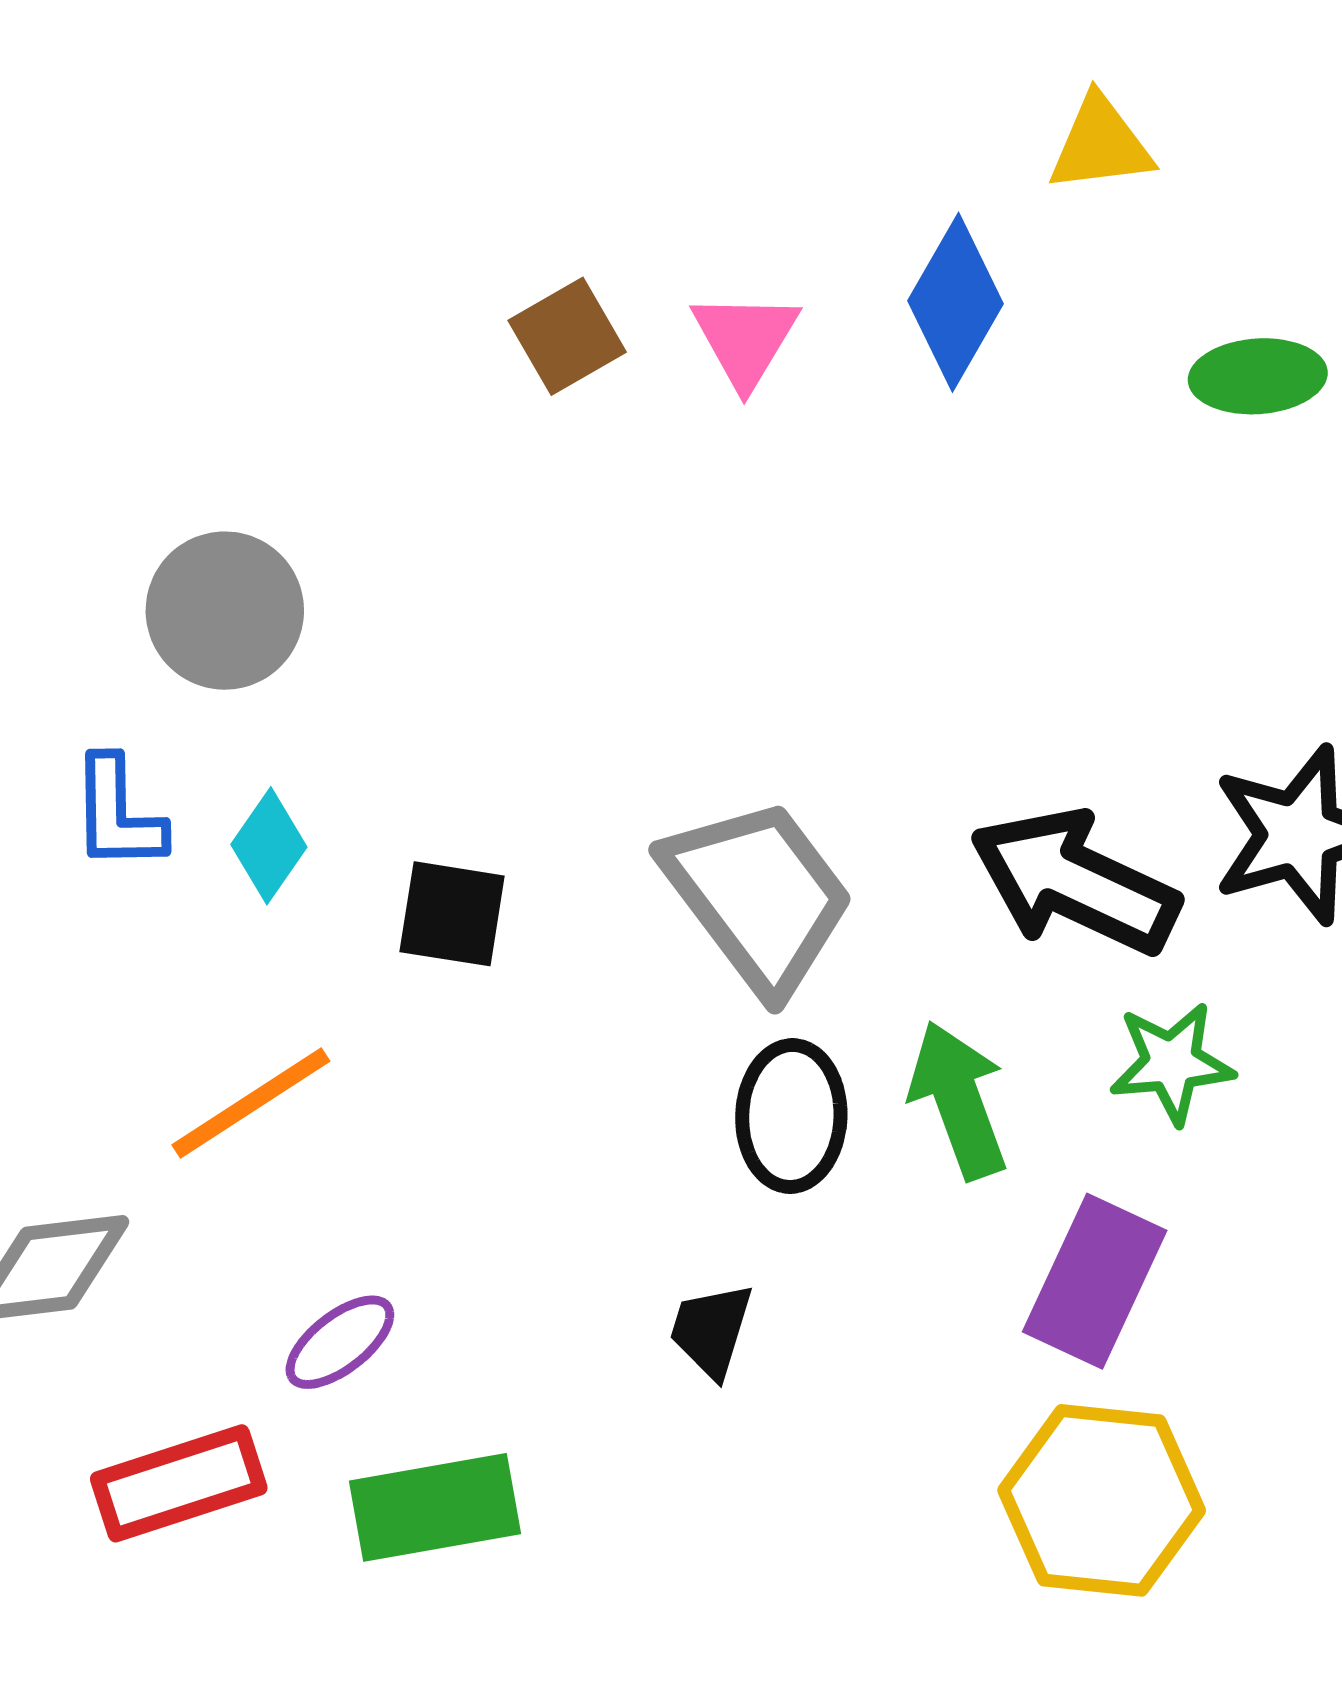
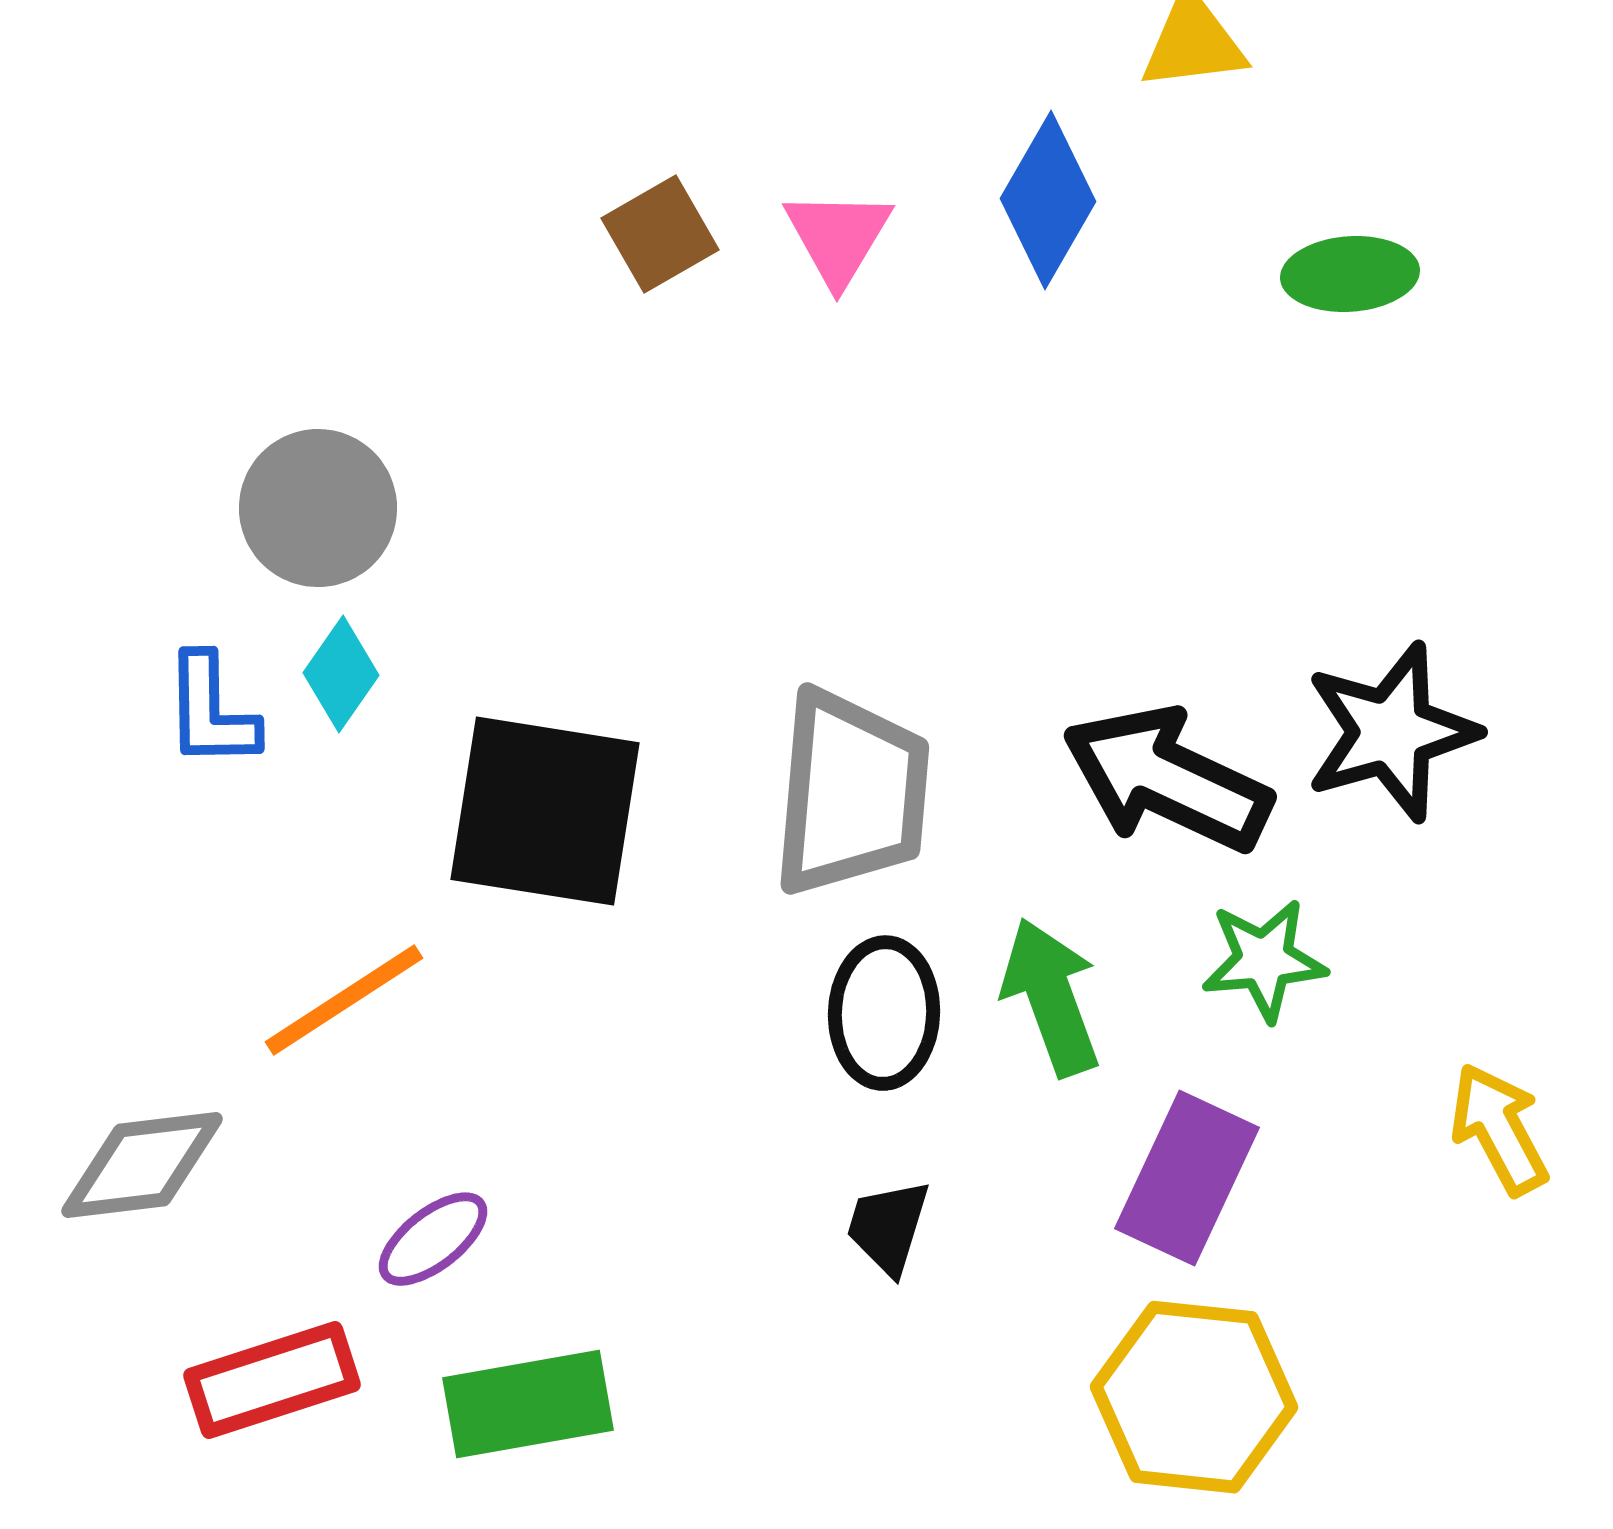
cyan diamond: (269, 846) -> (341, 674), moved
gray trapezoid: (758, 896) -> (851, 793), turned 42
black square: (452, 914) -> (545, 811), size x1.8
black trapezoid: (711, 1330) -> (888, 1227), moved

